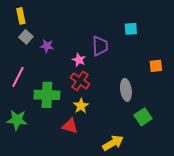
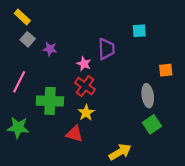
yellow rectangle: (21, 16) -> (22, 17), turned -35
gray ellipse: (126, 90) -> (148, 96), moved

